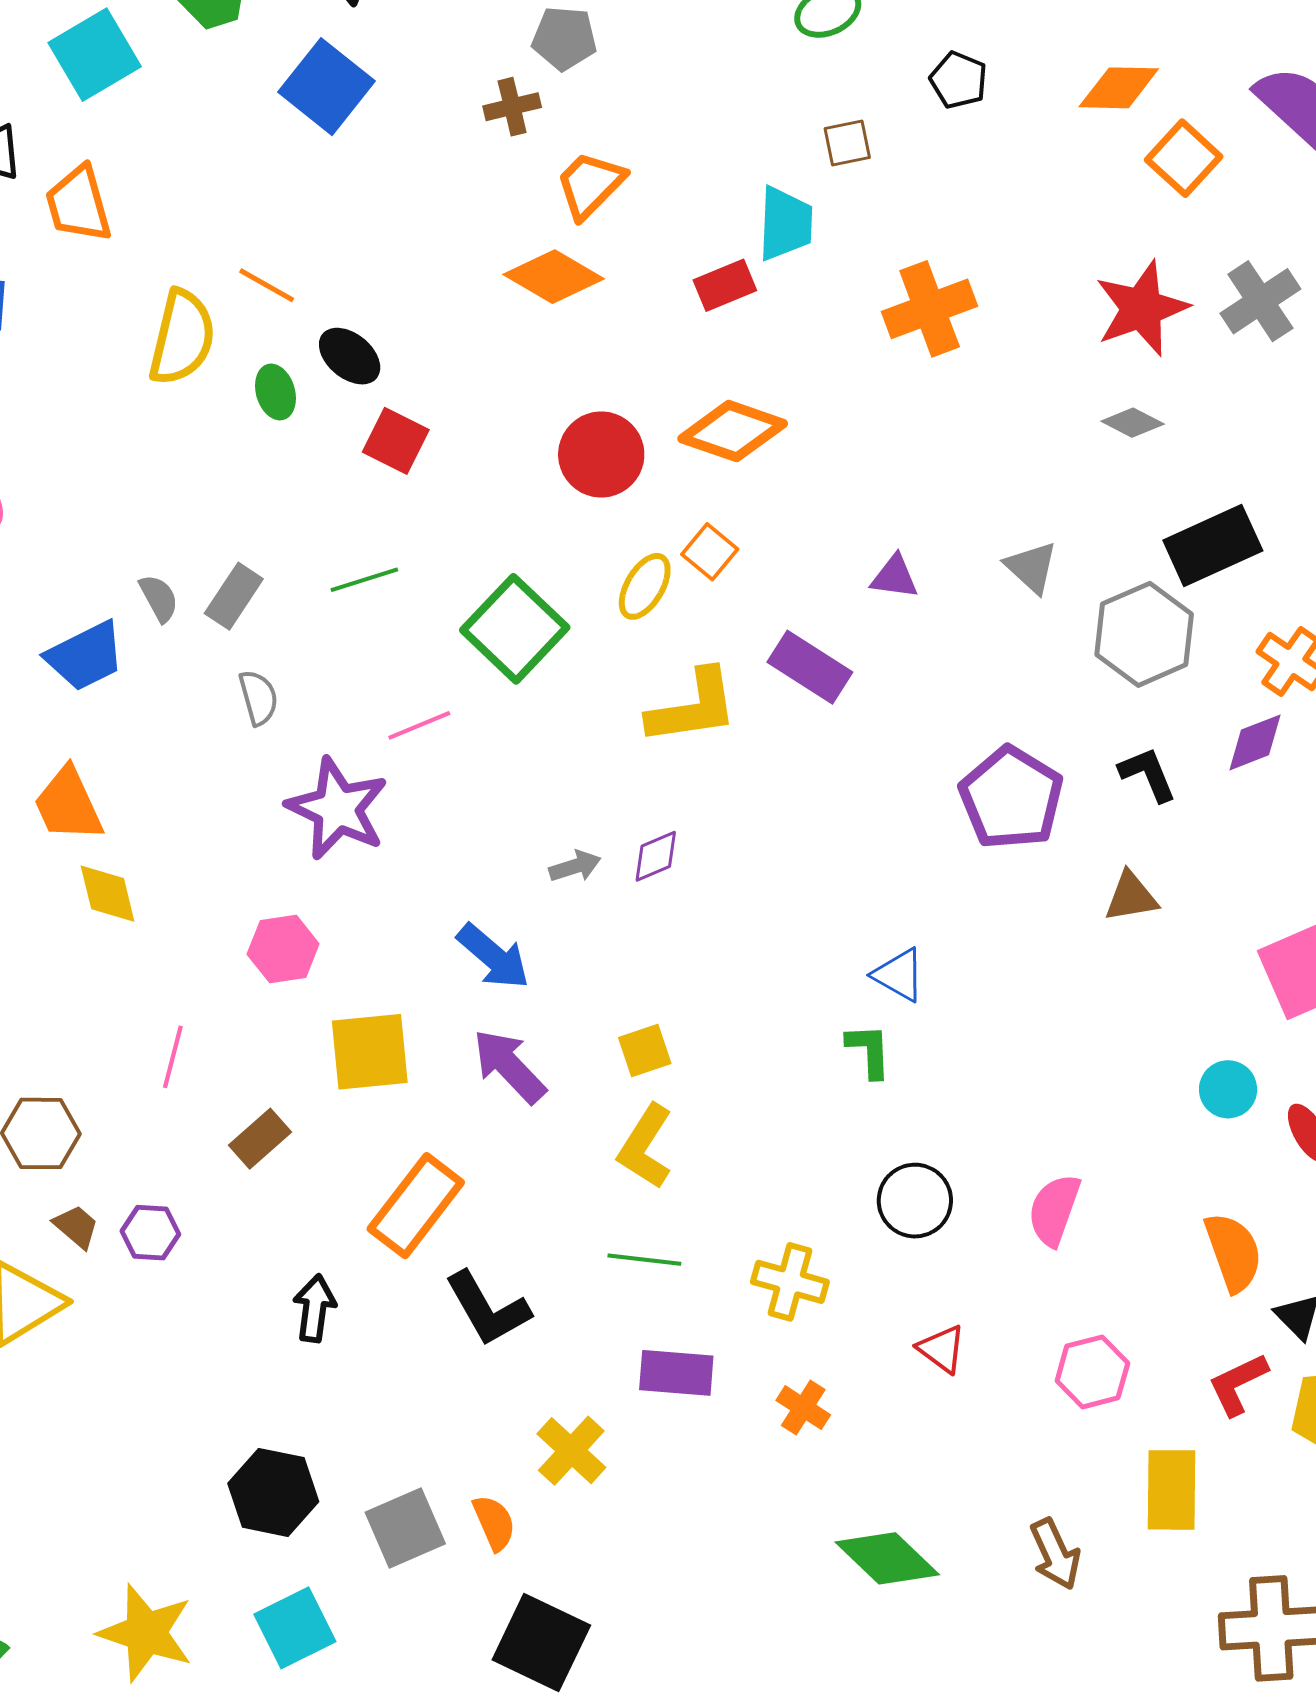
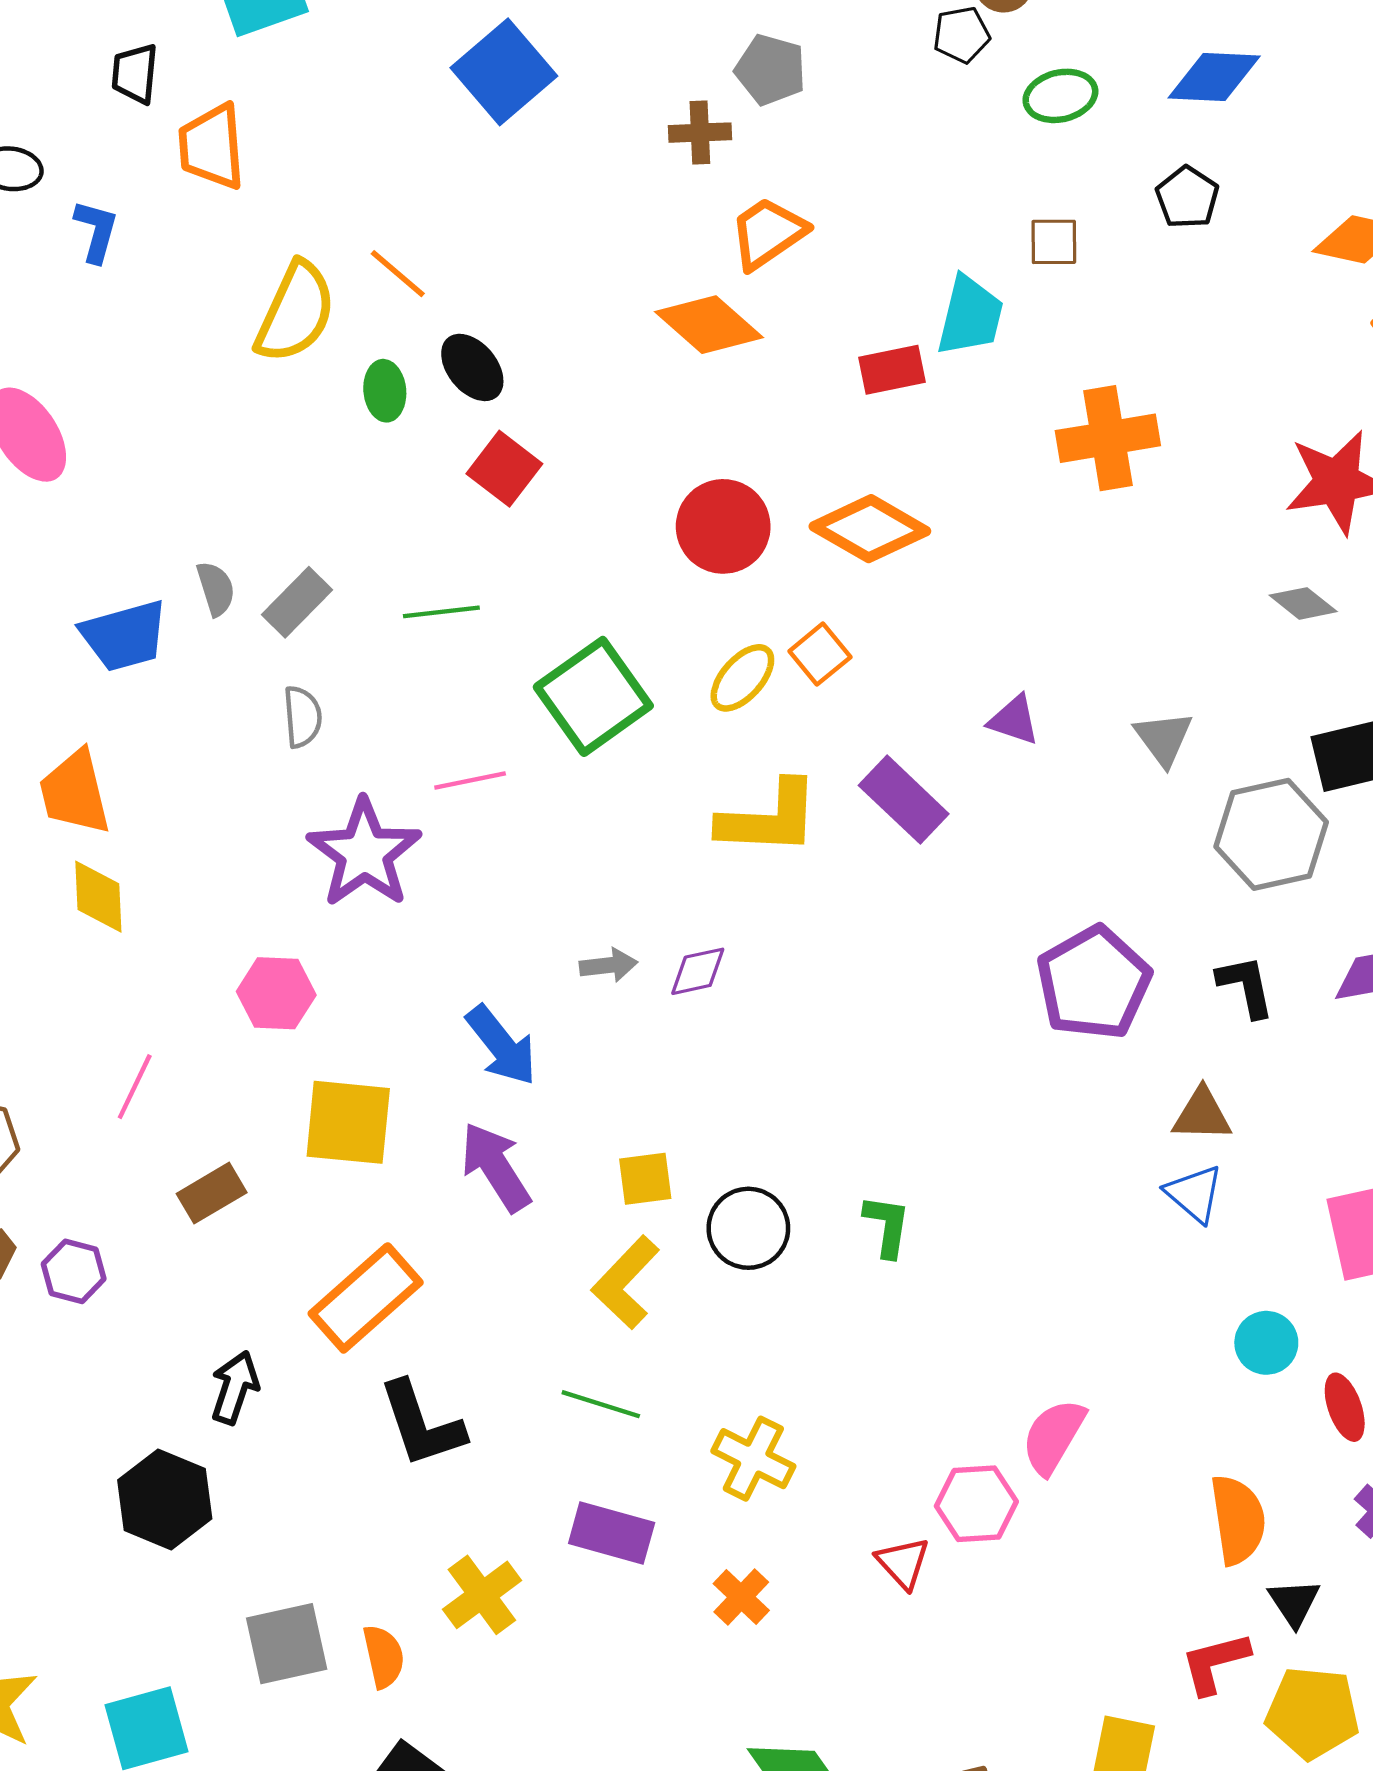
blue triangle: (899, 975) -> (1194, 1194), moved
black circle: (915, 1201) -> (748, 1228), moved
pink hexagon: (1092, 1372) -> (976, 1504), moved
black hexagon: (273, 1492) -> (165, 1499), moved

